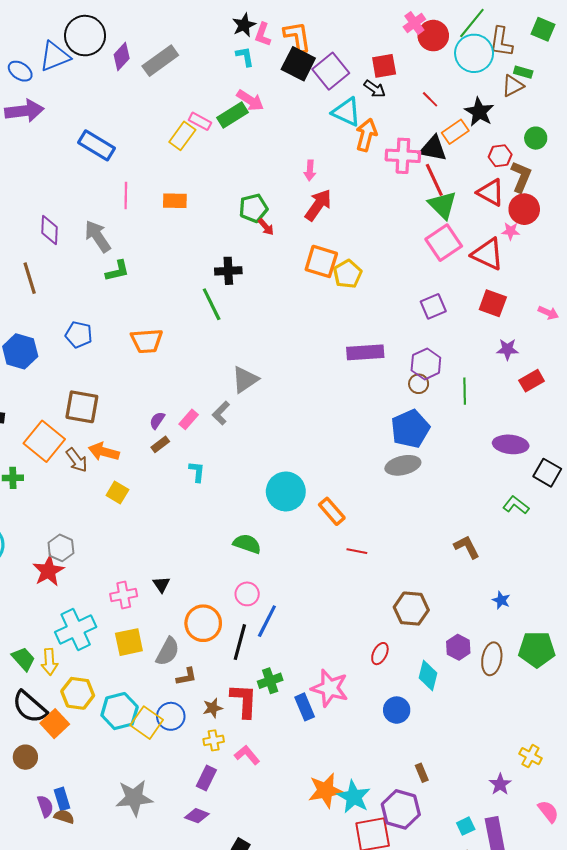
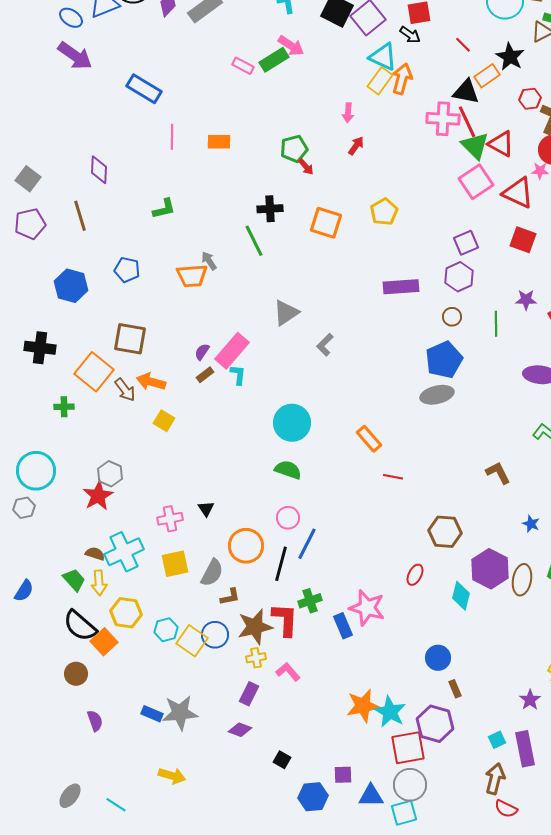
purple arrow: (24, 111) -> (75, 56), turned 42
yellow rectangle: (182, 136) -> (380, 81), moved
pink cross: (403, 156) -> (443, 119), moved
red triangle: (491, 192) -> (501, 144), moved
red arrow: (318, 205) -> (356, 146), size x0.6
gray arrow: (98, 236) -> (209, 261), moved, size x0.6
orange square: (321, 261) -> (326, 223), moved
purple star: (507, 349) -> (526, 300), moved
purple hexagon: (426, 364) -> (459, 277), moved
gray L-shape: (221, 413) -> (325, 345), moved
pink rectangle: (189, 419) -> (232, 351), size x1.8
cyan L-shape: (197, 472) -> (238, 375), moved
cyan circle: (286, 491) -> (292, 423), moved
purple hexagon: (458, 647) -> (490, 569), size x1.6
brown star: (213, 708) -> (255, 627), size x1.8
blue circle: (397, 710) -> (438, 658), moved
cyan hexagon: (120, 711) -> (166, 630), size x0.7
blue rectangle: (62, 799) -> (152, 714), moved, turned -50
brown semicircle: (64, 817) -> (95, 554), moved

